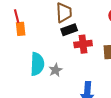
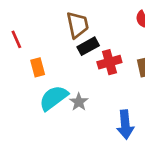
orange rectangle: (21, 29) -> (38, 67), moved
cyan semicircle: (37, 64) -> (54, 98), turned -120

